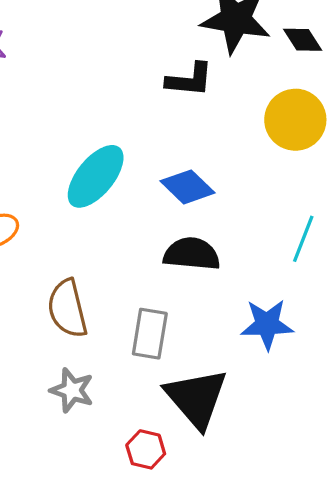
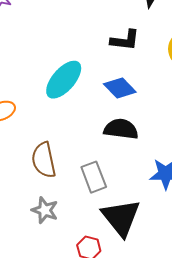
black L-shape: (190, 80) -> (125, 40), moved
gray rectangle: (150, 334) -> (94, 177), turned -32

